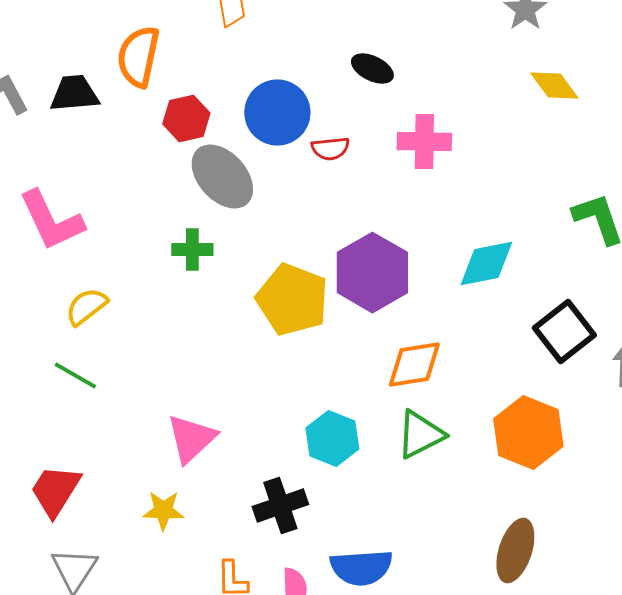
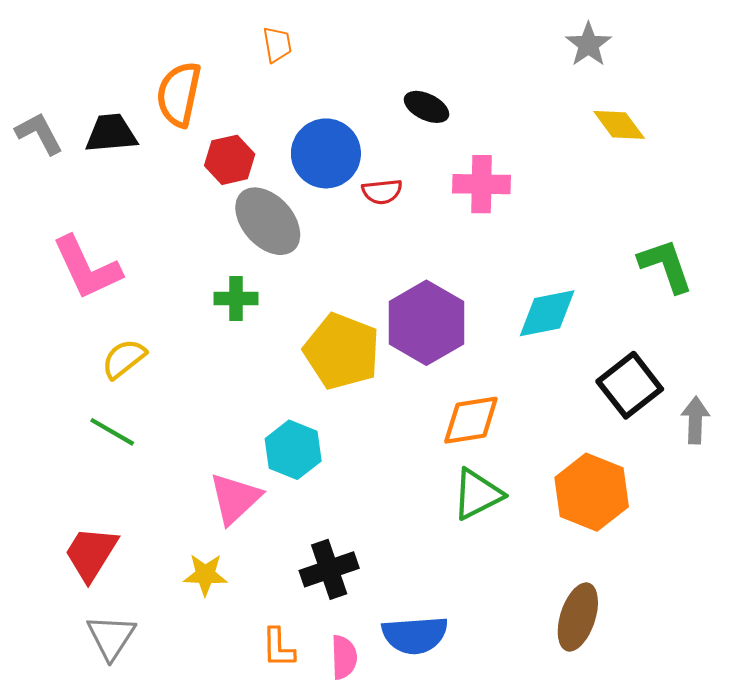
cyan hexagon: (332, 438) -> (293, 450), moved

